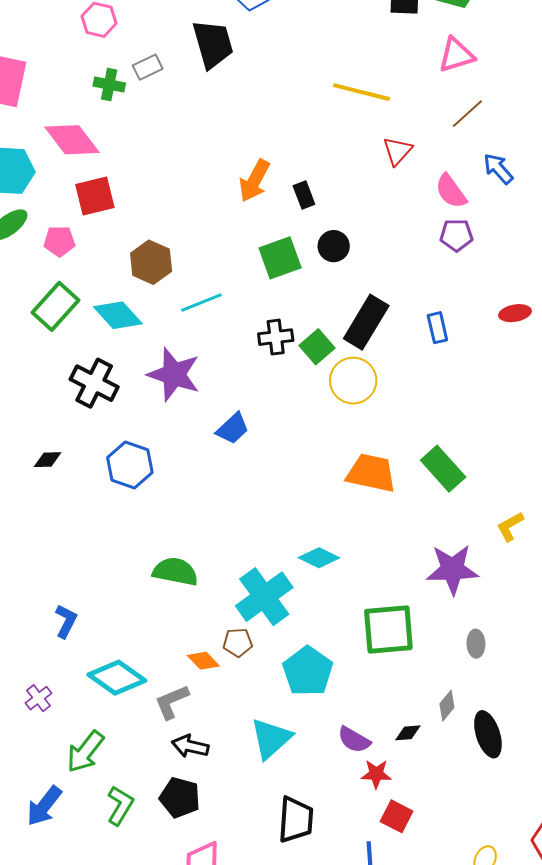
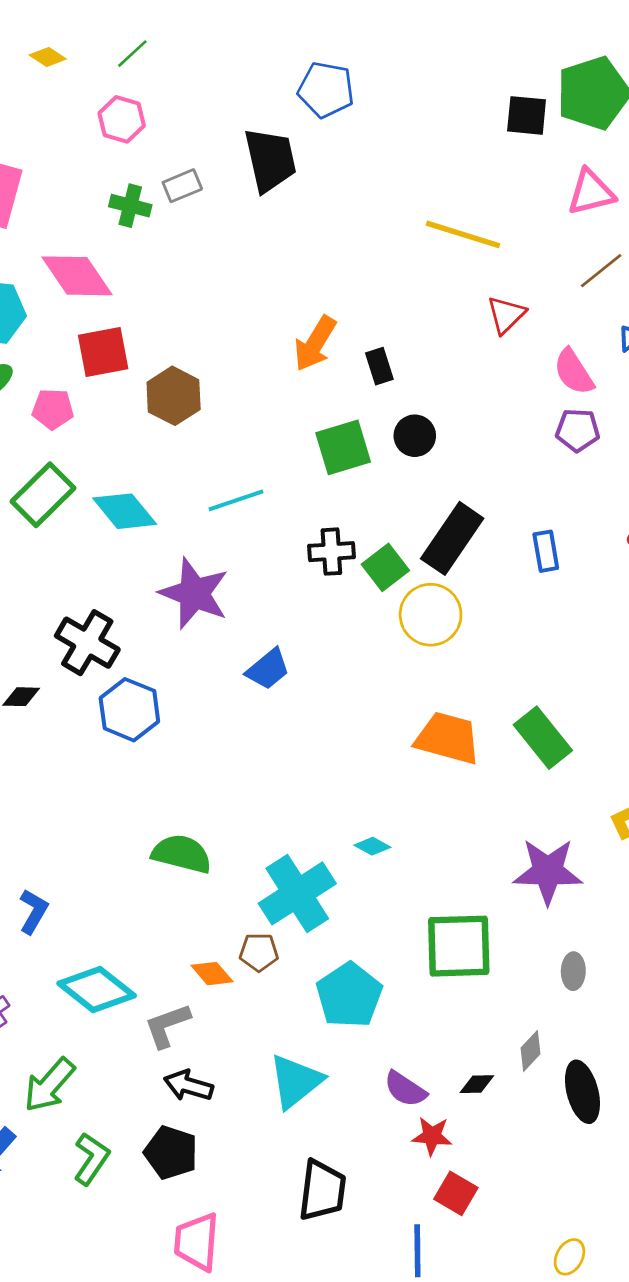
brown hexagon: (151, 262) -> (174, 396), moved
black cross: (94, 383) -> (87, 643), moved
cyan diamond: (319, 558) -> (372, 846), size x0.7

